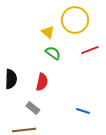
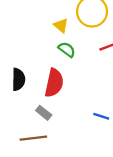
red semicircle: (42, 82) -> (54, 83), size x1.4

